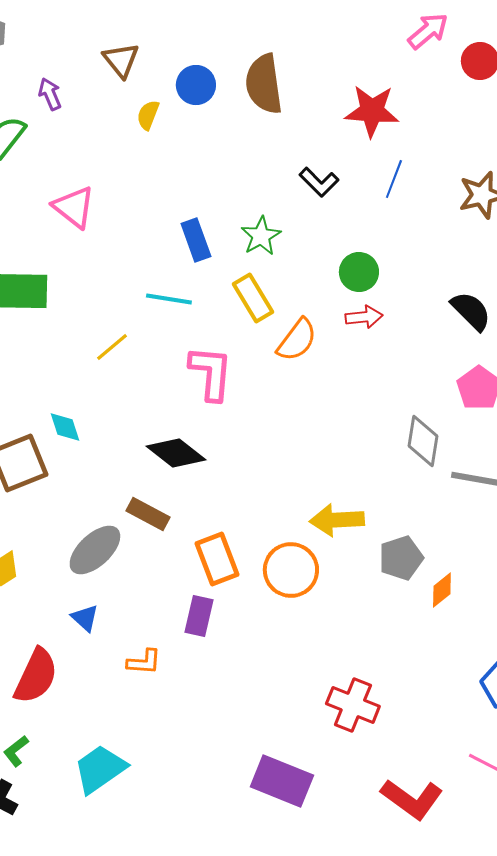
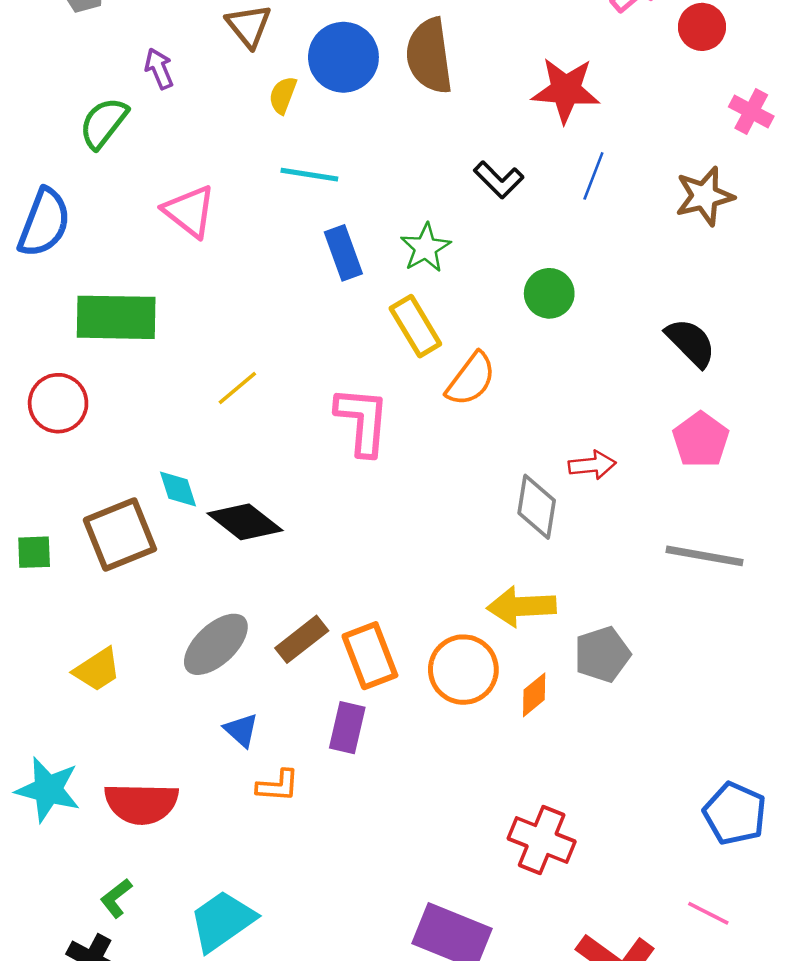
blue circle: (196, 85) -> (343, 57), size x1.4
cyan line: (169, 299) -> (309, 175), moved
red arrow: (364, 317) -> (592, 465), moved
gray diamond: (423, 441) -> (537, 507), moved
black diamond: (176, 453) -> (245, 522), moved
brown rectangle: (148, 514) -> (302, 639), moved, turned -66
orange diamond: (442, 590) -> (534, 695), moved
blue triangle: (85, 618) -> (241, 730), moved
red semicircle: (36, 676) -> (141, 803), turned 66

